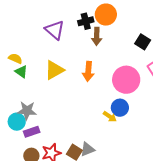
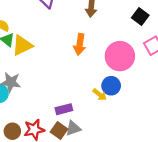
yellow triangle: (54, 70) -> (22, 45), moved
purple rectangle: (32, 132) -> (64, 109), moved

